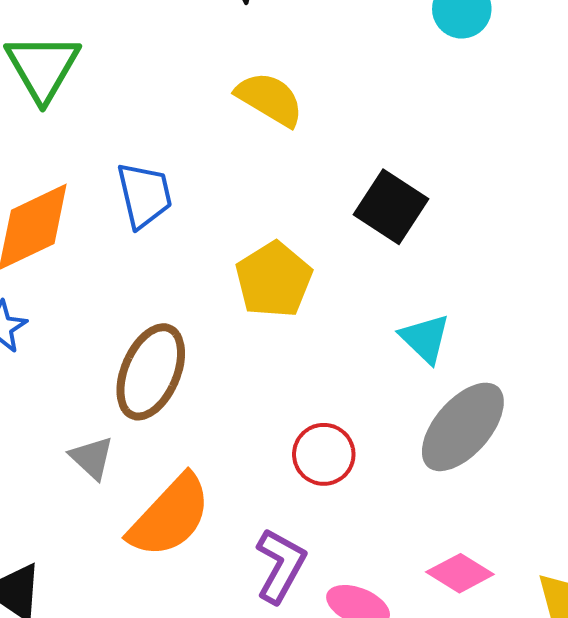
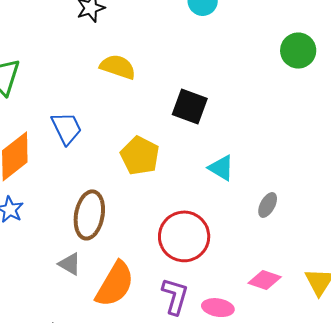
gray ellipse: (463, 427) -> (268, 205), moved, size x0.5
red circle: (324, 454) -> (184, 236), size x1.6

